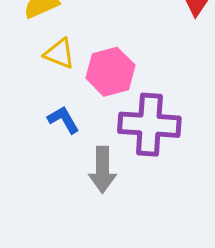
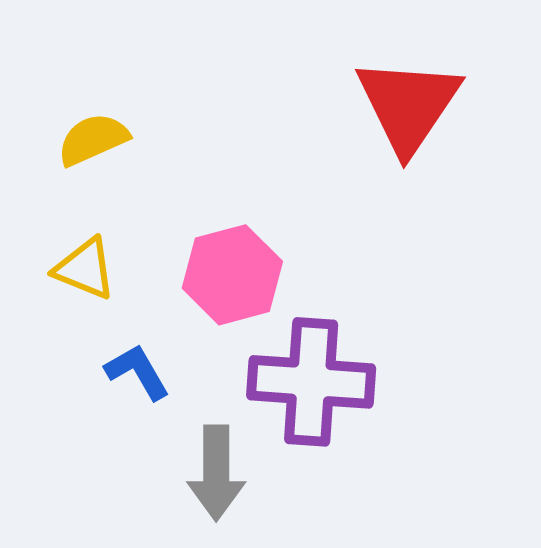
yellow triangle: (59, 54) -> (85, 269), moved

